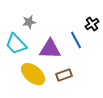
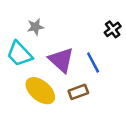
blue line: (76, 40) -> (93, 62), moved
purple triangle: (50, 49) -> (61, 60), turned 40

